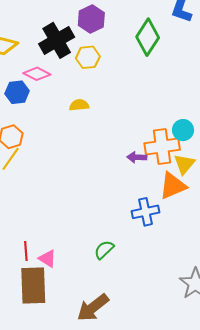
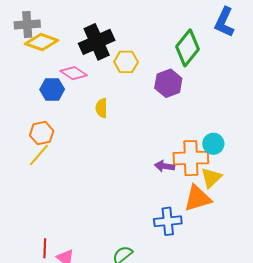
purple hexagon: (91, 19) -> (168, 83), moved
yellow semicircle: (79, 105) -> (101, 108), moved, turned -90

